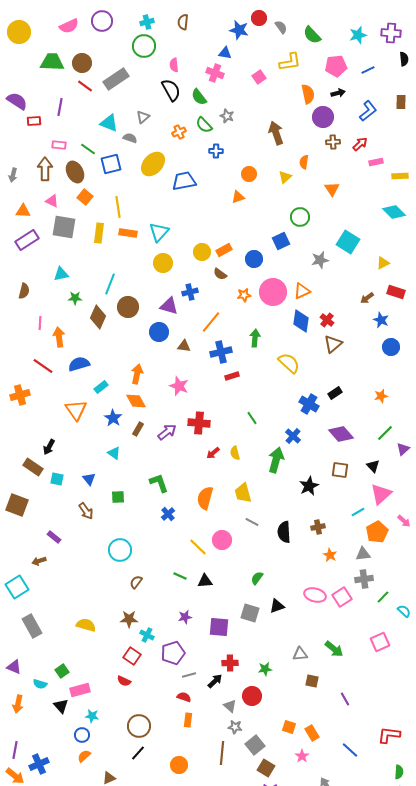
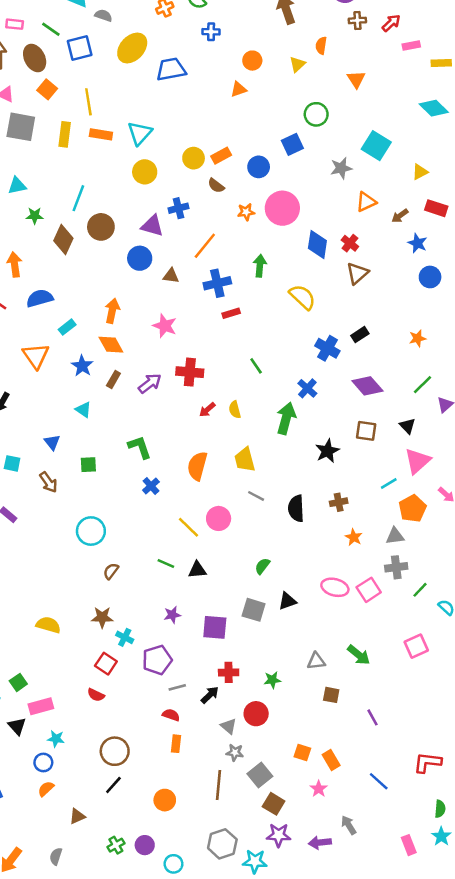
orange triangle: (302, 291) -> (366, 202), moved
cyan square: (57, 479) -> (12, 463), moved

